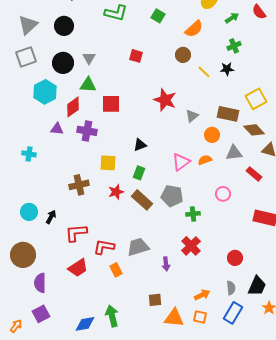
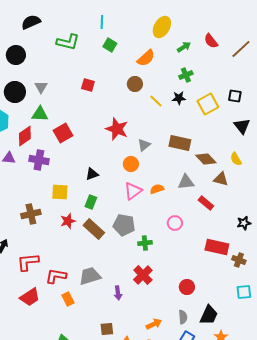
yellow square: (256, 99) -> (208, 104), moved
red square: (111, 104) -> (63, 133), turned -30
orange circle: (212, 135) -> (131, 164), moved

